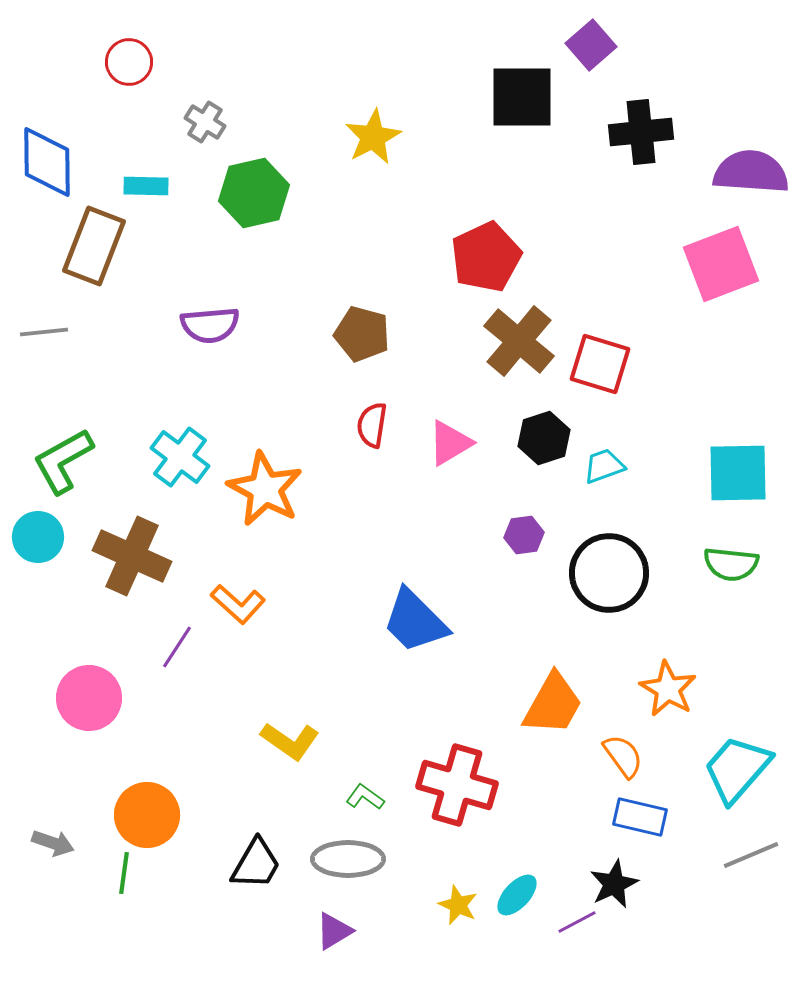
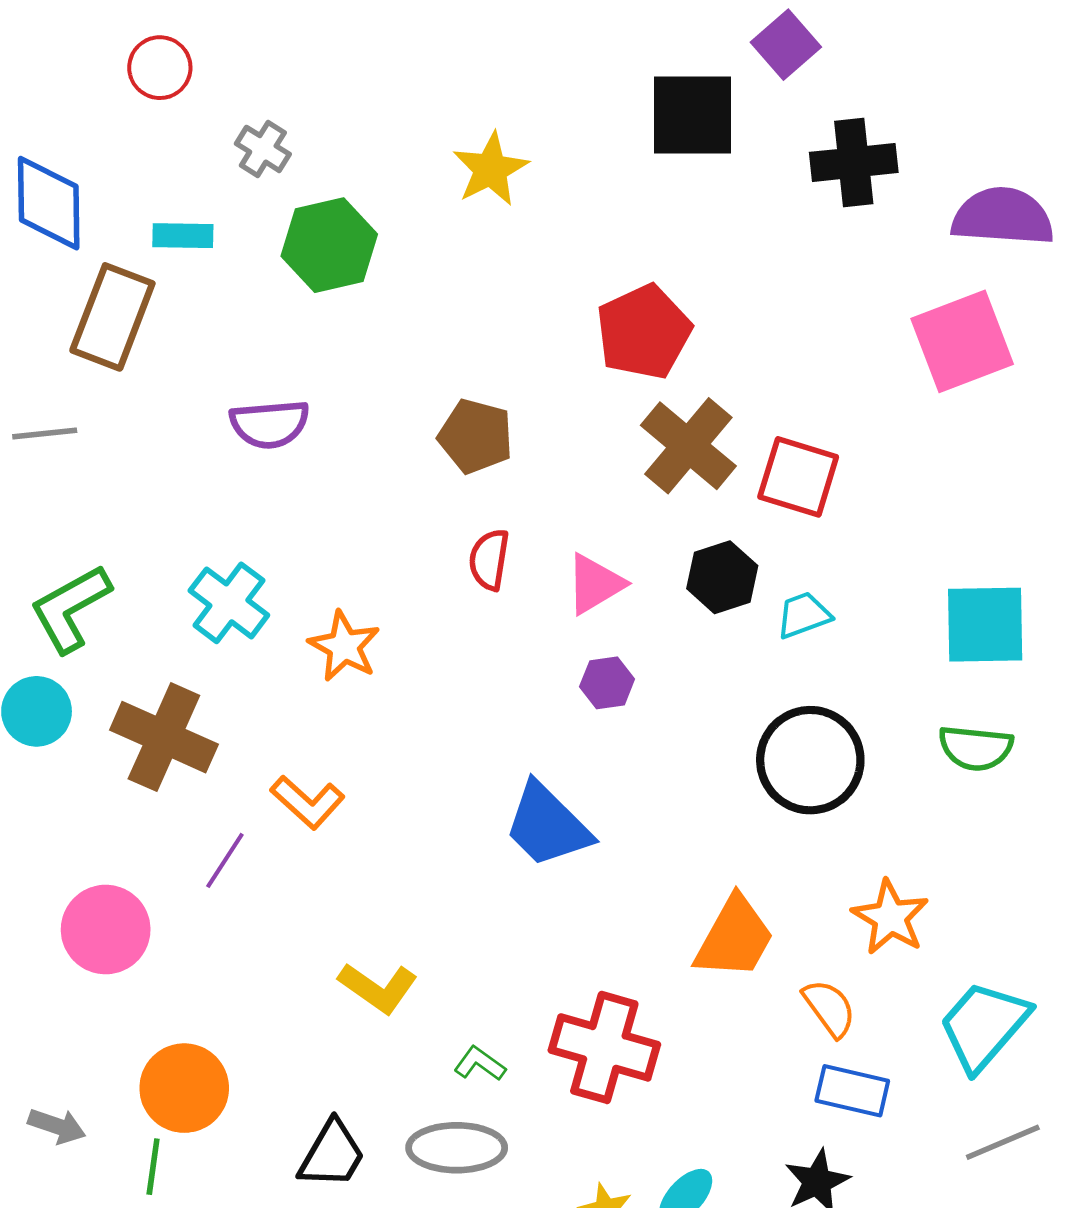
orange star: (265, 489) -> (344, 646), size x0.7
purple hexagon: (524, 535) -> (607, 683), moved

